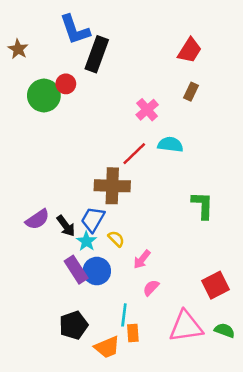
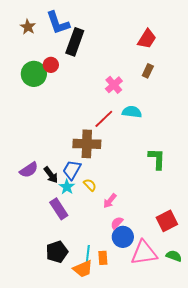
brown star: (18, 49) -> (28, 27), moved
blue circle: (97, 271) -> (123, 237), moved
cyan line: (124, 315) -> (88, 254), moved

